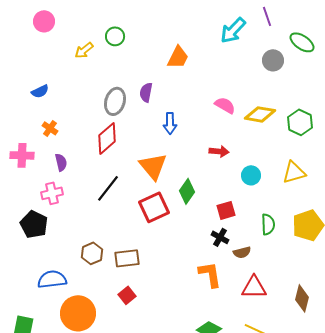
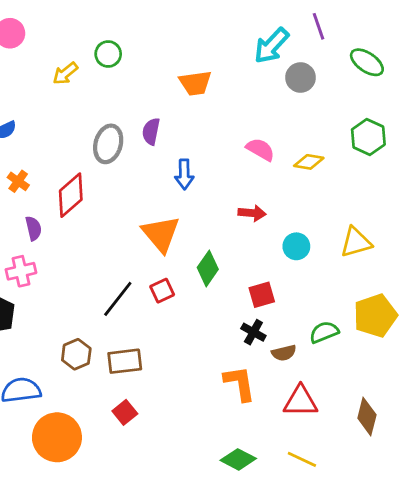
orange trapezoid: (178, 57) -> (195, 83), turned 55
gray circle: (273, 60) -> (301, 77), moved
yellow diamond: (260, 114) -> (309, 162), size x0.7
green hexagon: (300, 122) -> (368, 137), moved
red diamond: (107, 138) -> (71, 195), moved
black line: (108, 188) -> (118, 299), moved
red square: (154, 207) -> (162, 291), size x0.6
green semicircle: (268, 224) -> (324, 332), moved, turned -110

